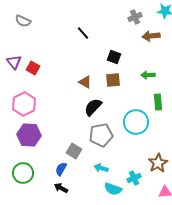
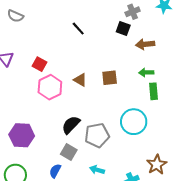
brown arrow: (151, 36) -> (145, 44), moved
black square: (114, 57) -> (123, 29), moved
red square: (33, 68) -> (39, 64), moved
green rectangle: (158, 102) -> (154, 91), moved
pink hexagon: (24, 104) -> (50, 87), moved
black semicircle: (93, 107) -> (71, 125), moved

